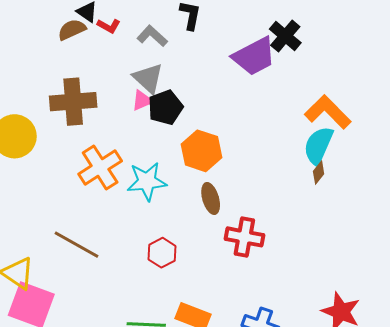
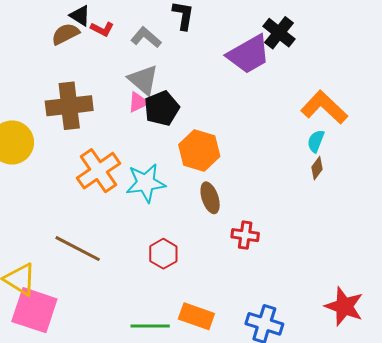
cyan semicircle: (318, 146) -> (316, 141), size x0.6
red cross: (244, 237) -> (245, 235), size x0.7

